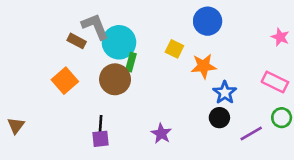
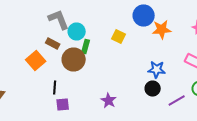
brown rectangle: (77, 41) -> (53, 44), moved
cyan circle: (119, 42) -> (77, 32), size x0.7
orange star: (204, 66) -> (162, 30), moved
blue star: (225, 93) -> (157, 70), turned -30
black line: (100, 124) -> (55, 88), moved

